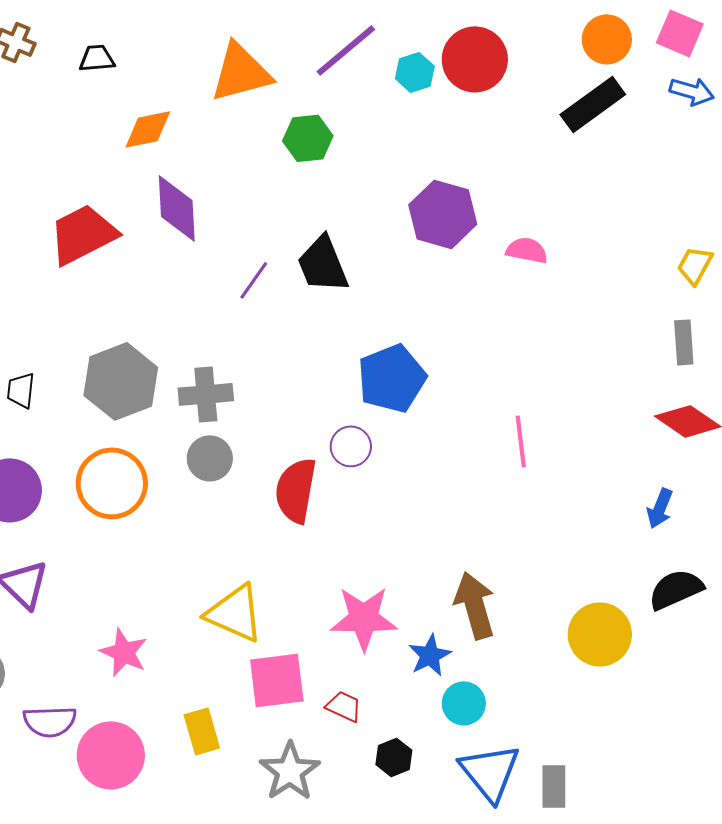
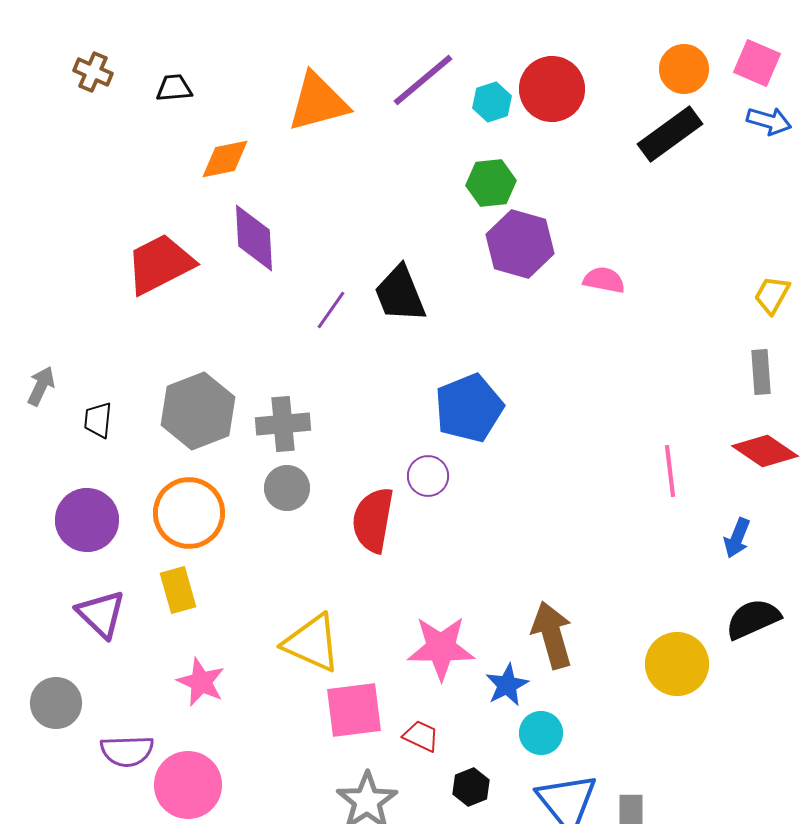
green hexagon: (308, 138) -> (491, 183), moved
pink line: (521, 441) -> (670, 471), moved
yellow rectangle: (202, 731) -> (178, 590), moved

